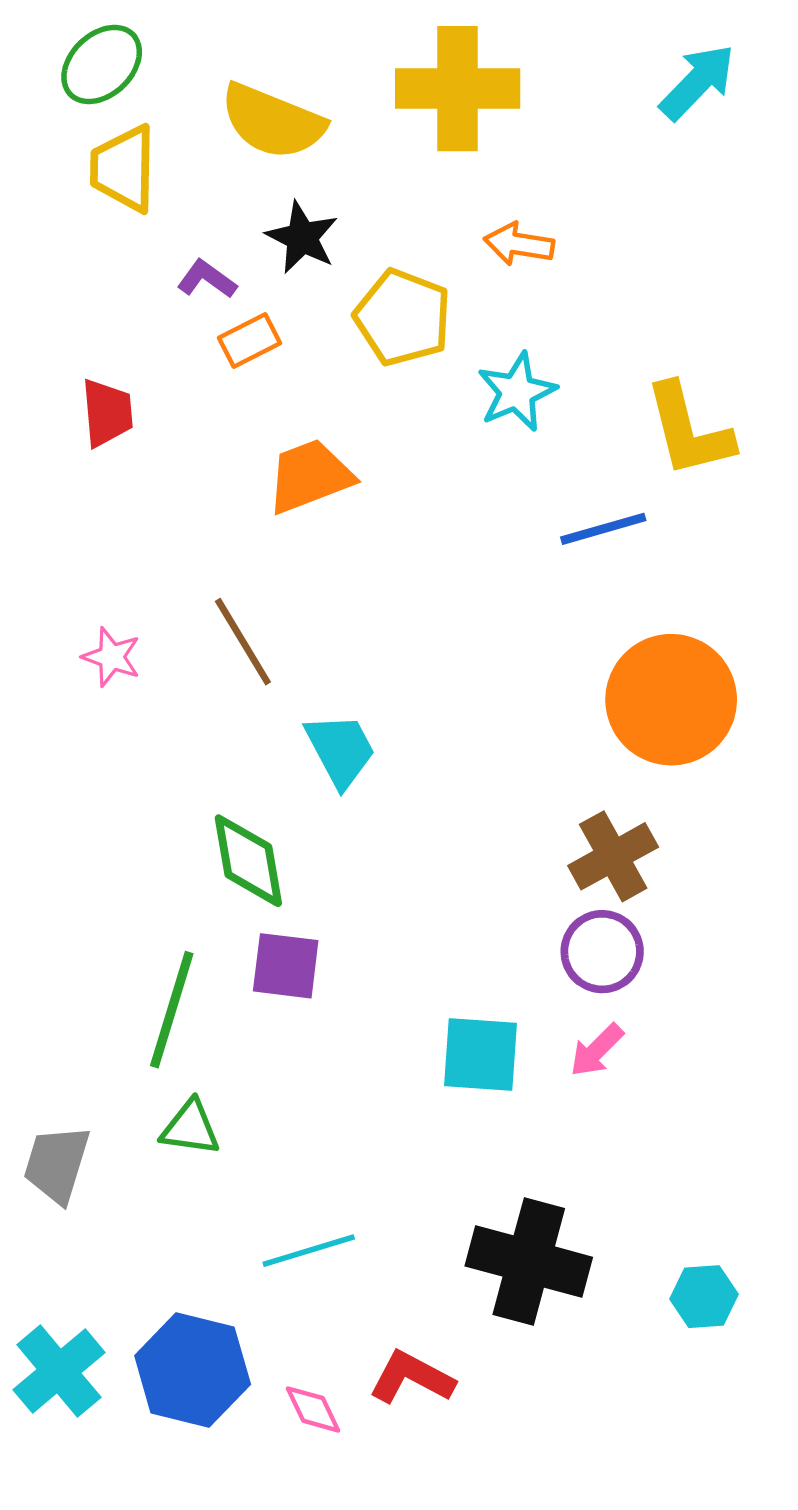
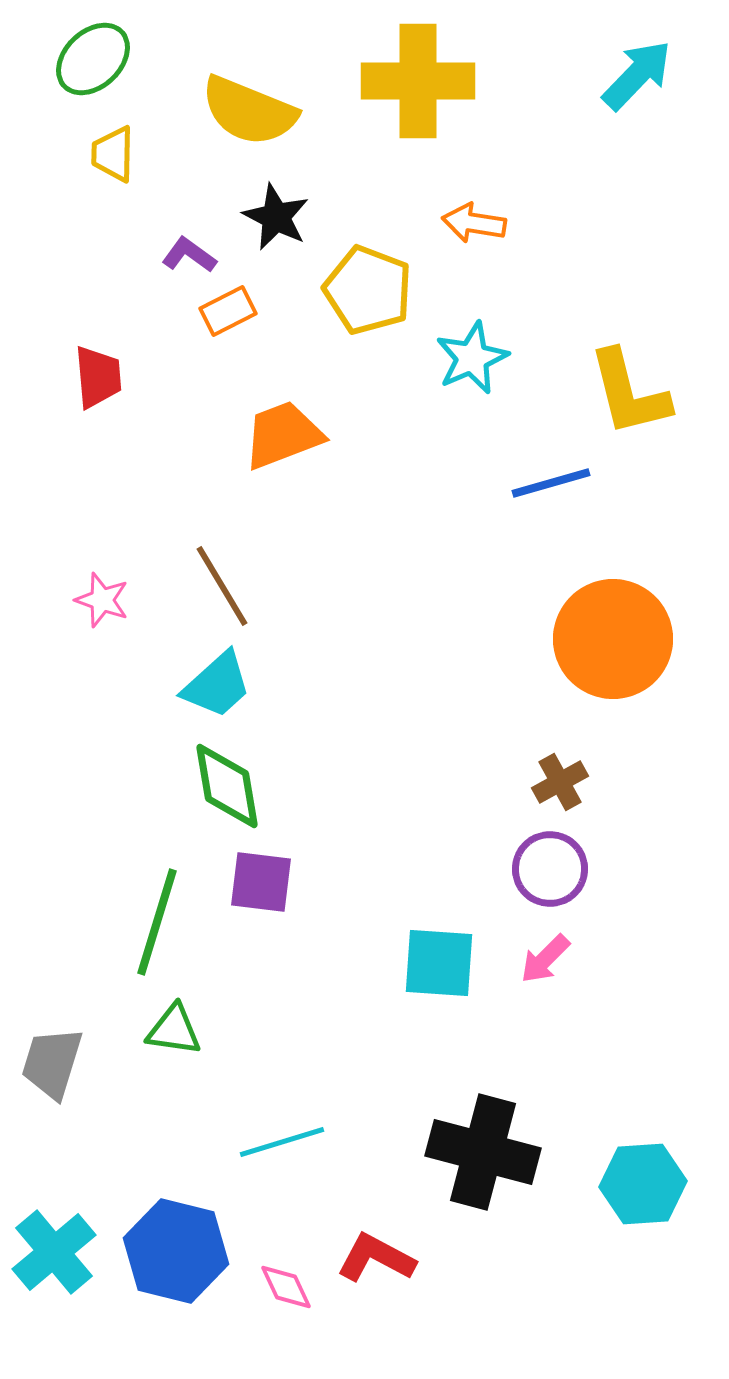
yellow trapezoid: (124, 169) -> (113, 154), size x0.7
cyan trapezoid: (340, 750) -> (217, 685), moved, turned 76
brown cross: (613, 856) -> (560, 782), size x0.7
cyan hexagon: (704, 1297) -> (643, 1184), size x1.4

